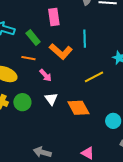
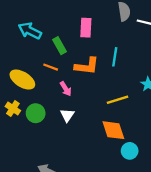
orange L-shape: (61, 51) -> (87, 66), turned -45
orange diamond: (78, 108) -> (113, 130), moved

